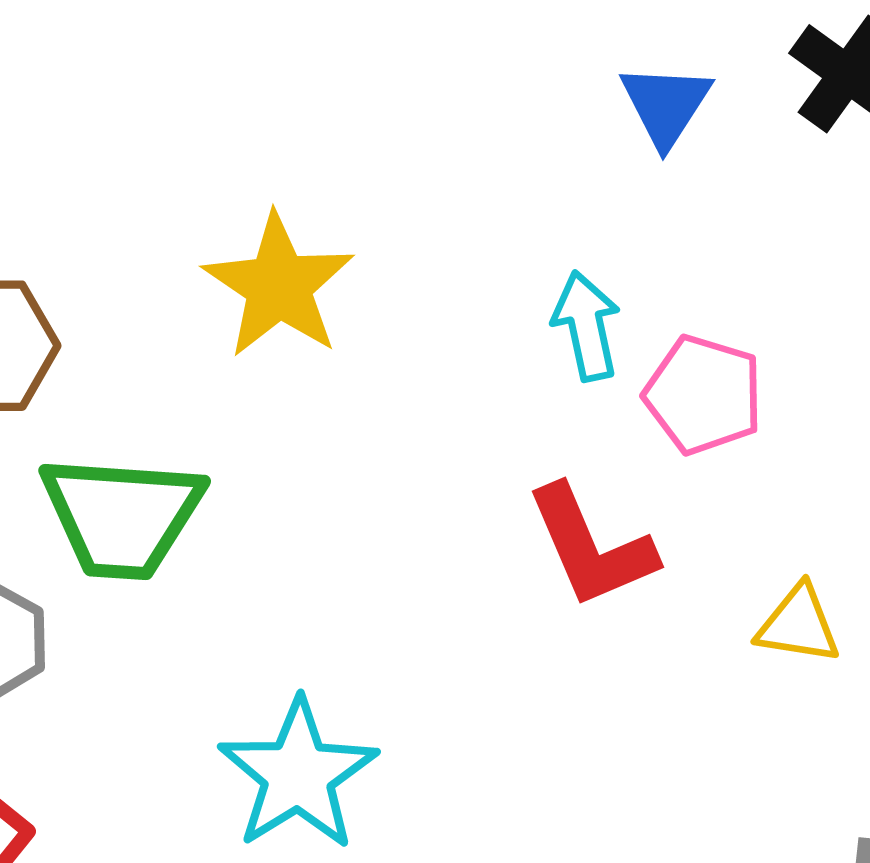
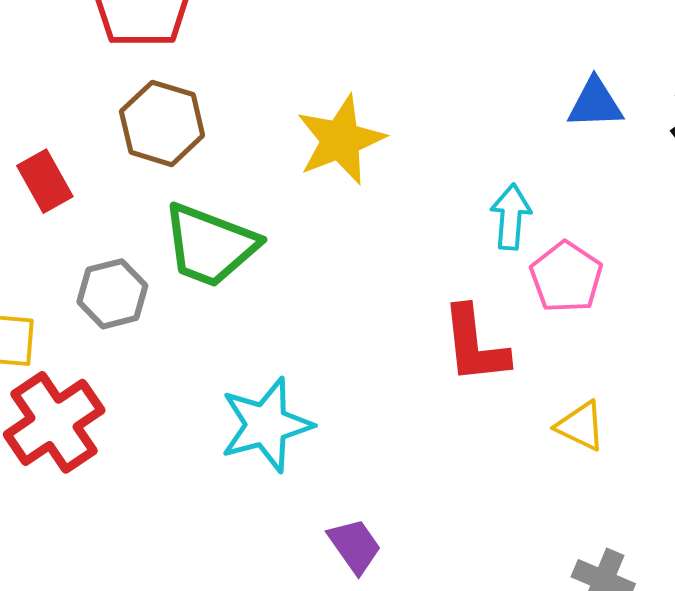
blue triangle: (666, 105) -> (595, 103), turned 38

